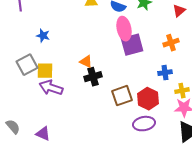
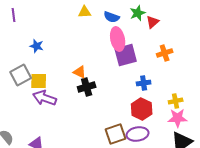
red triangle: (179, 11) -> (153, 22), moved
blue cross: (165, 73) -> (144, 83), moved
brown square: (122, 96) -> (116, 134), moved

